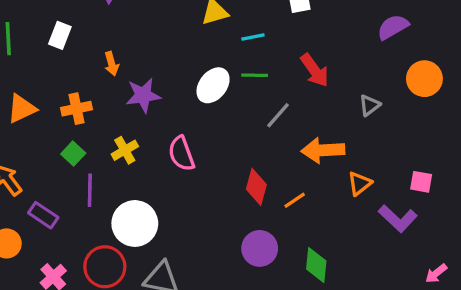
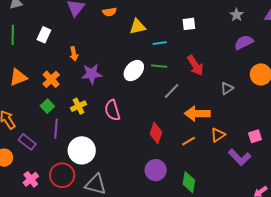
orange cross: (77, 109) -> (51, 79), turned -36
pink square: (421, 182) -> (255, 136), turned -32
orange line: (295, 200) -> (189, 141), moved

